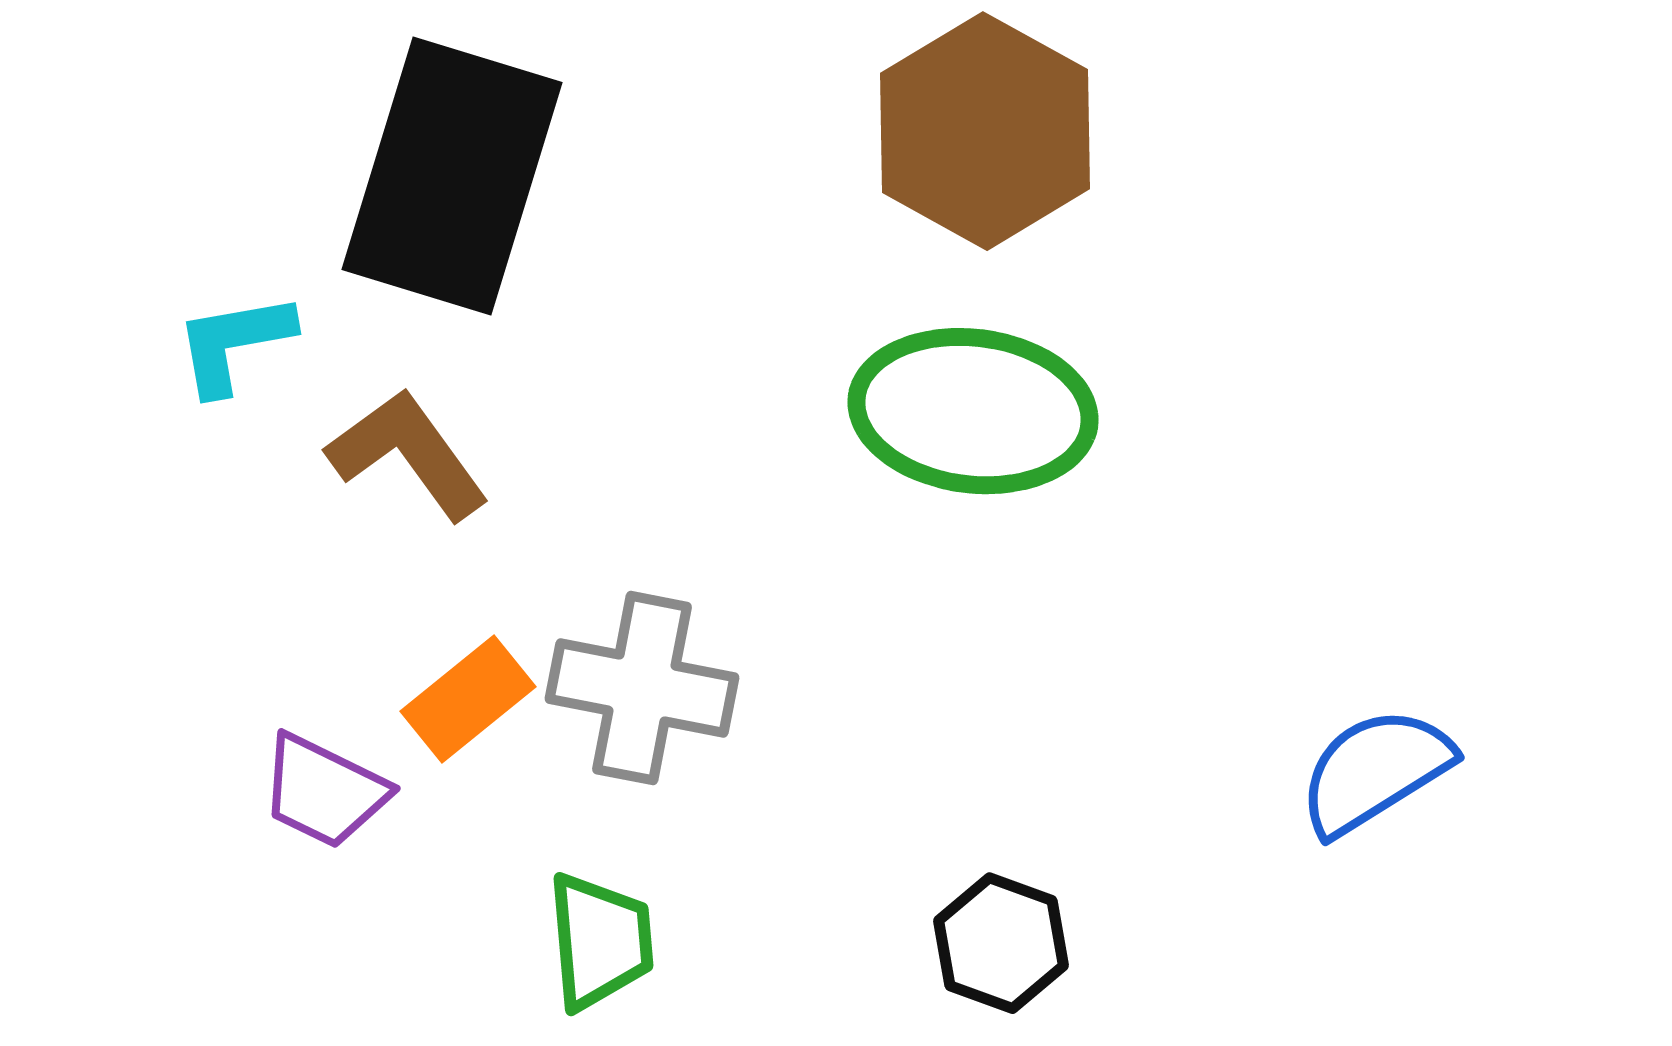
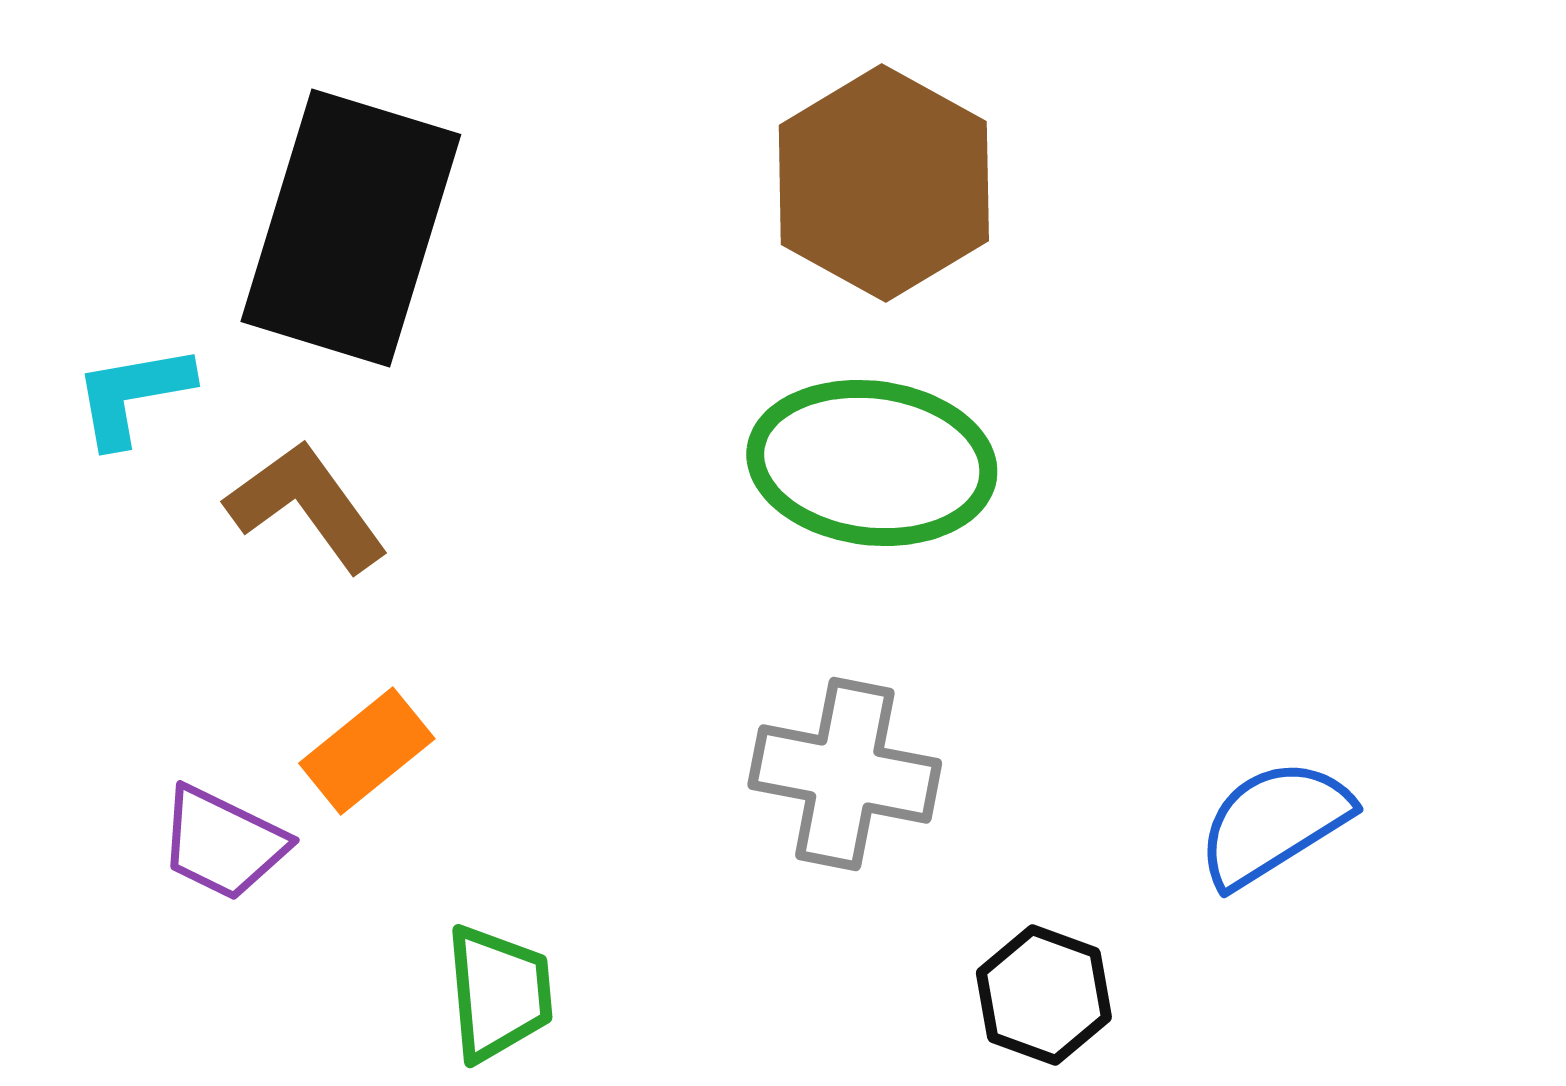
gray cross: (642, 688) -> (845, 774), moved
black hexagon: (1001, 943) -> (1044, 995), moved

